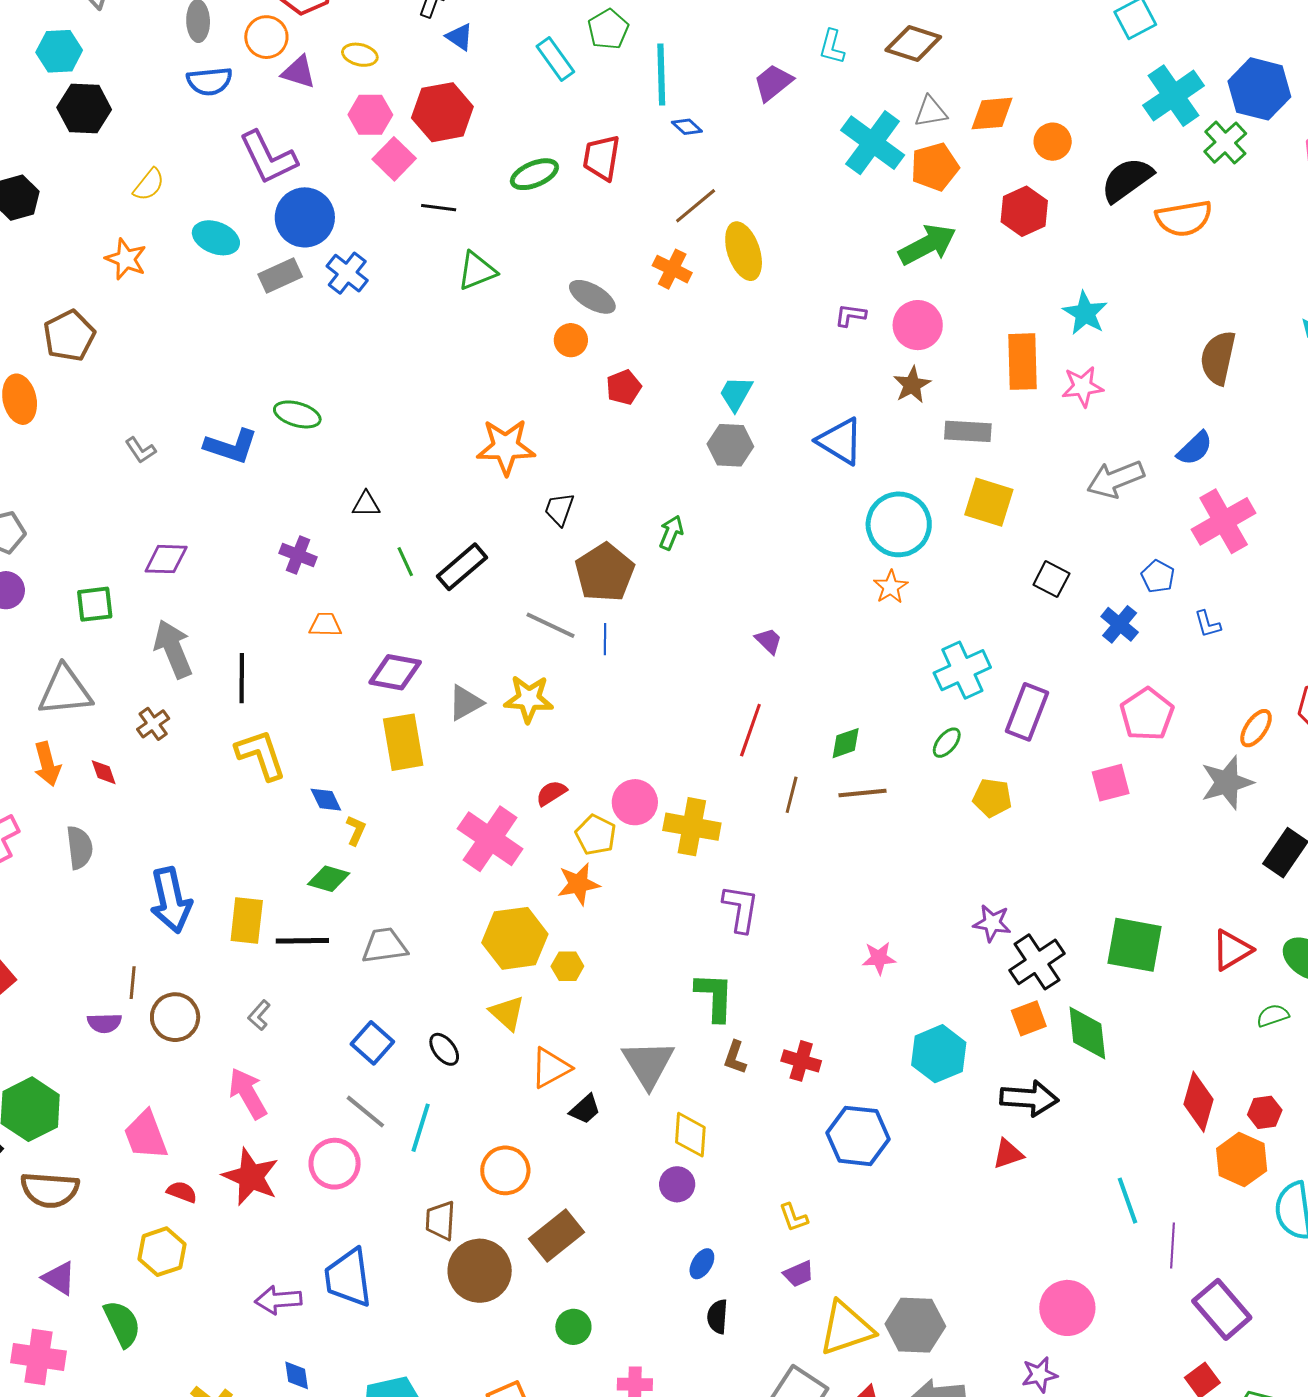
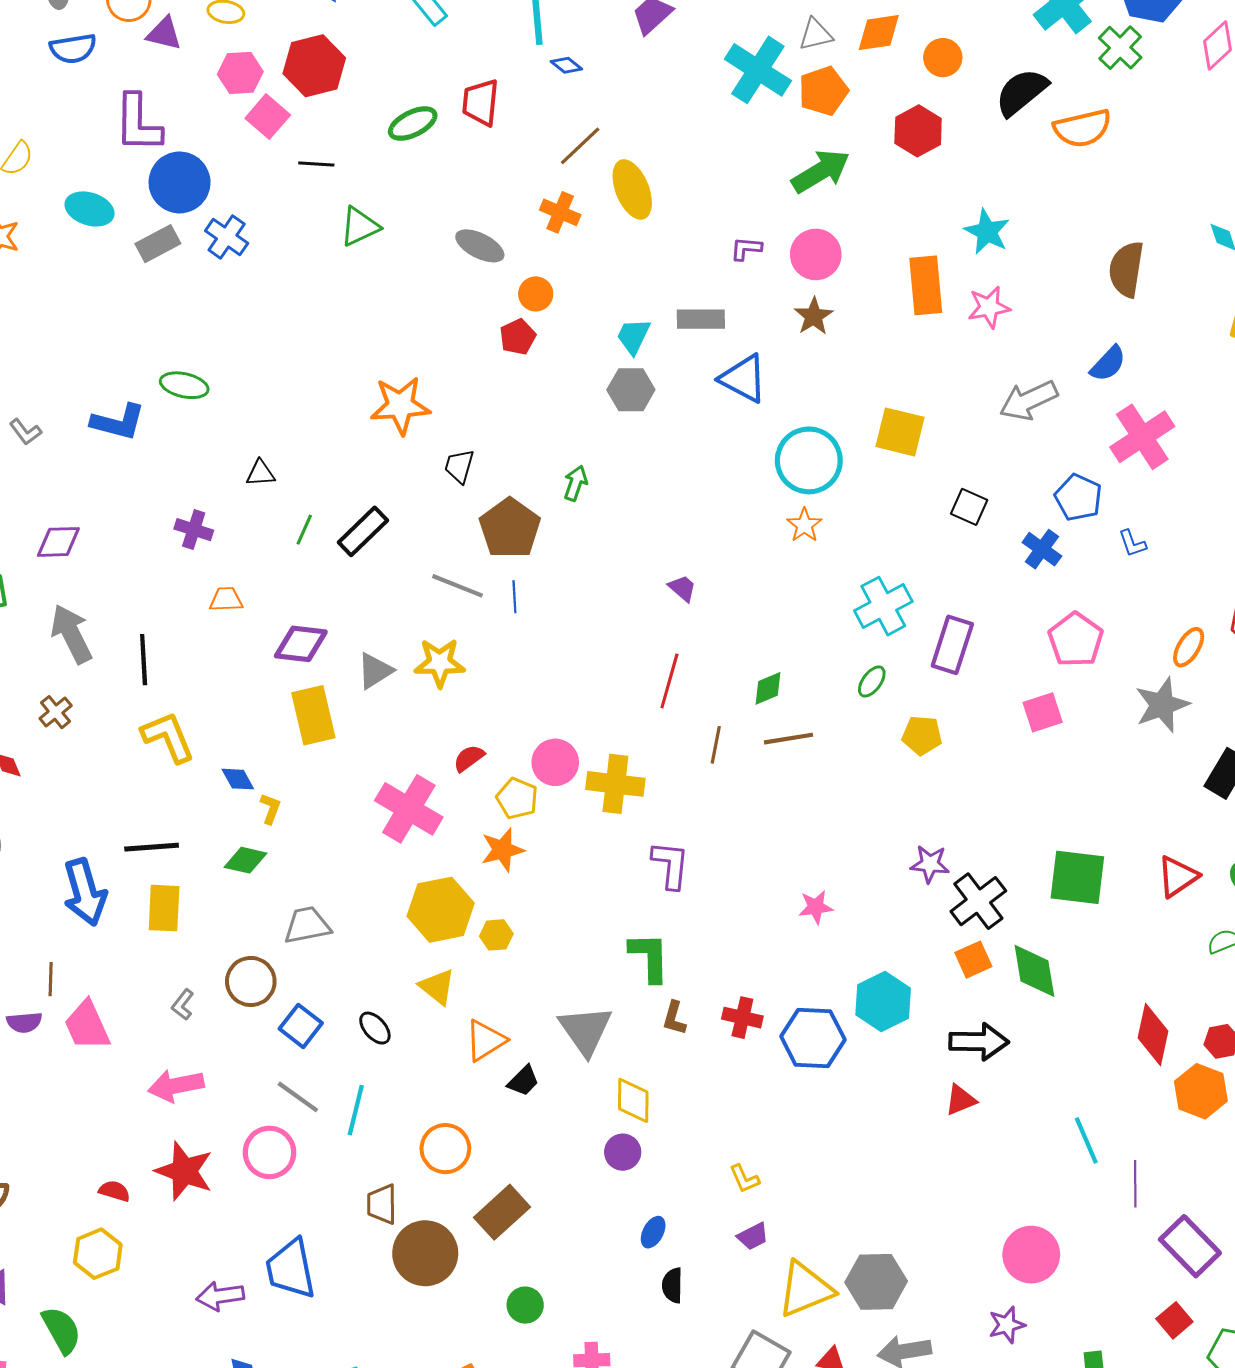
purple L-shape: (268, 158) -> (138, 123), turned 30
orange circle: (571, 340) -> (536, 294), moved
gray rectangle: (968, 431) -> (701, 319), moved
green line: (405, 562) -> (304, 530), turned 52
blue pentagon: (1158, 576) -> (1078, 497), size x1.4
black line: (302, 941) -> (152, 847), moved
brown circle: (175, 1017) -> (251, 981), moved
pink arrow: (248, 1093) -> (176, 1086), turned -68
pink trapezoid: (146, 1135) -> (87, 1026), moved
blue hexagon: (858, 1136) -> (813, 1038), moved

